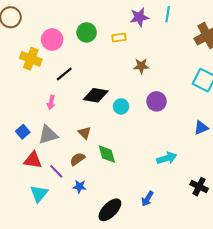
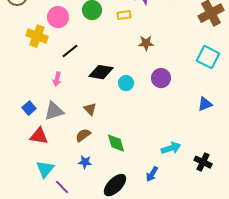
green diamond: (107, 154) -> (116, 143), moved
cyan arrow: (167, 158) -> (171, 148), moved
purple line: (56, 171) -> (62, 187), moved

